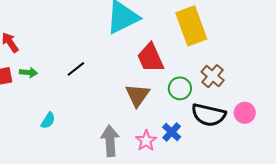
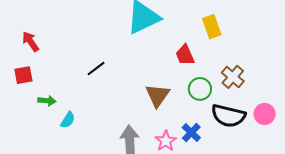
yellow rectangle: (191, 26) -> (212, 27), size x0.6
red trapezoid: (150, 58) -> (185, 55), moved, size x0.7
green arrow: (29, 72) -> (47, 101), moved

